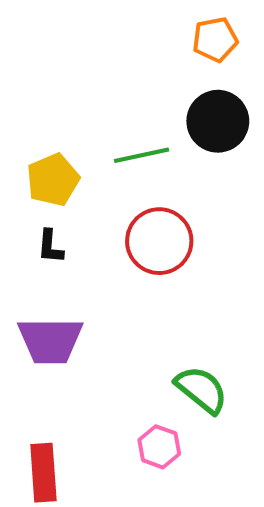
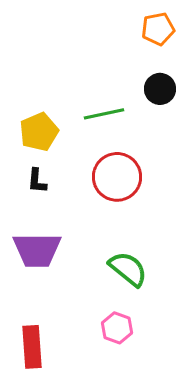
black circle: (218, 121) -> (160, 89), size x0.7
green semicircle: (201, 390) -> (128, 269), moved

